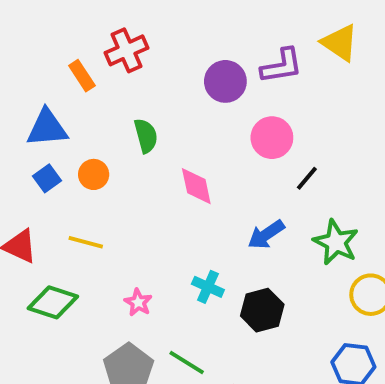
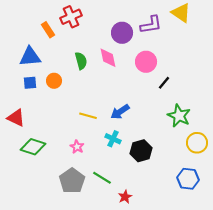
blue square: (47, 178) -> (30, 83), turned 32
pink diamond: (196, 186) -> (108, 58), moved
blue arrow: (266, 235) -> (120, 112), moved
yellow line: (86, 242) -> (88, 116), moved

